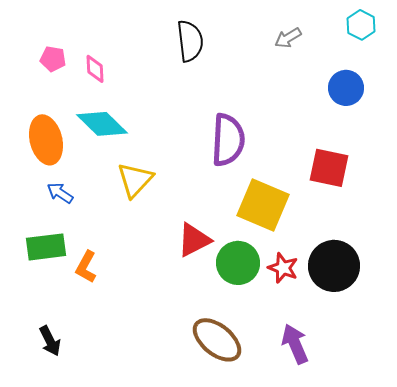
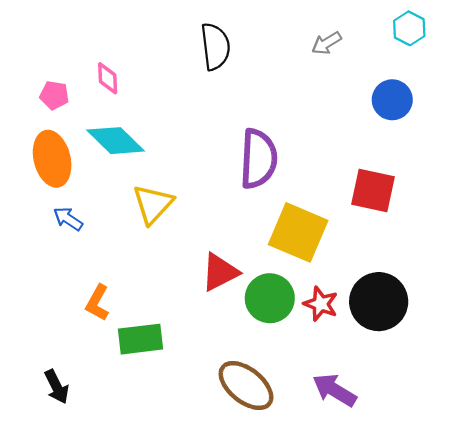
pink pentagon: (53, 59) -> (54, 95), moved
green rectangle: (46, 247) -> (141, 339), moved
purple arrow: (295, 344) -> (334, 390), turned -36

